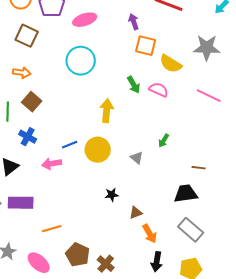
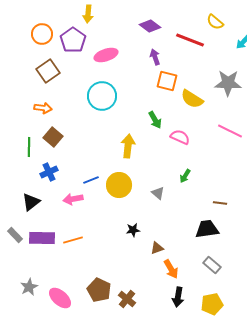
brown square: (27, 36) -> (48, 71), turned 30
pink semicircle: (159, 90) -> (180, 137), moved
blue cross: (28, 137) -> (49, 172), turned 36
orange line: (52, 229) -> (73, 240), moved
gray rectangle: (191, 230) -> (212, 265), size x0.7

